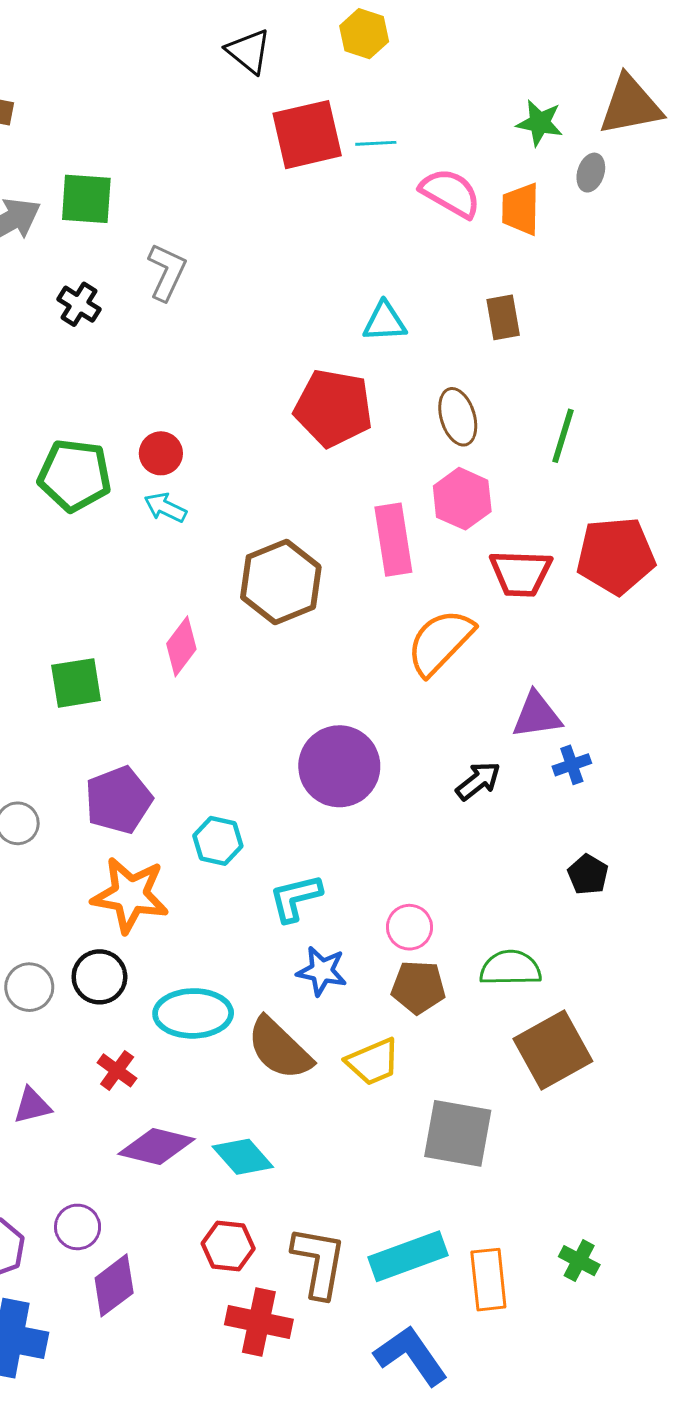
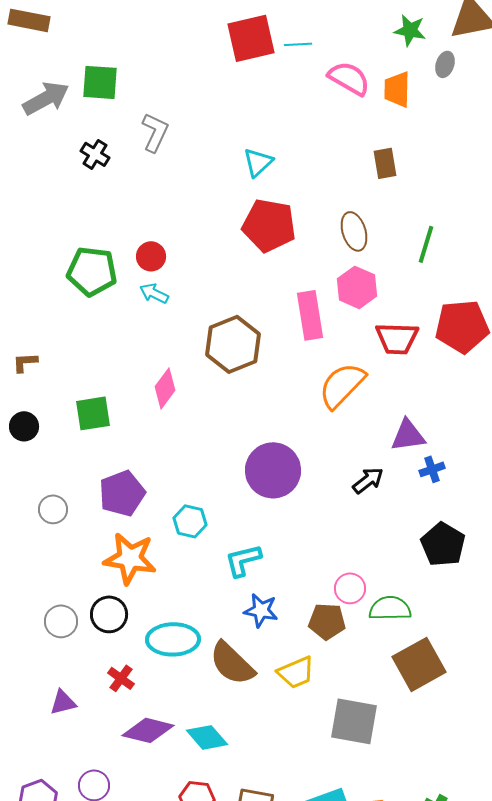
cyan triangle: (385, 322) -> (258, 162), moved, turned -40
black pentagon: (588, 875) -> (443, 544), size x1.6
pink circle: (409, 927) -> (350, 588), moved

